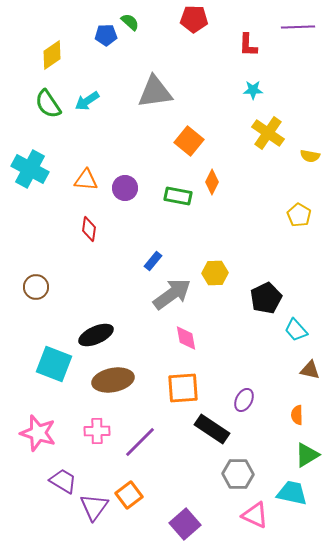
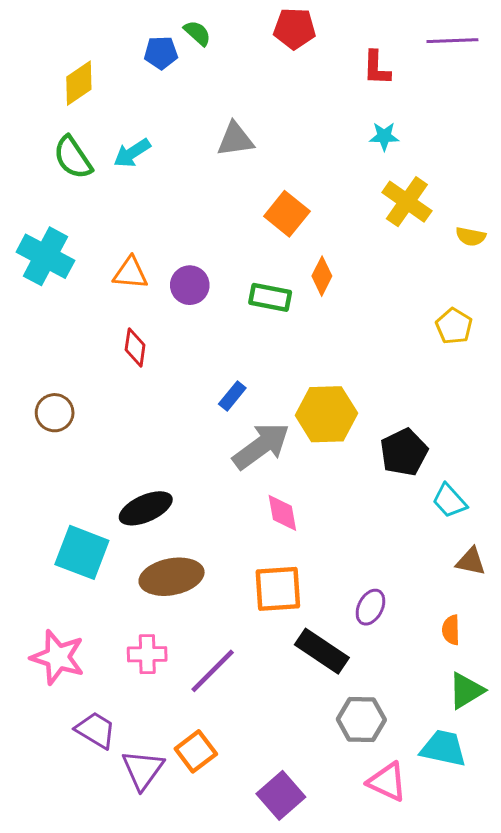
gray triangle: (155, 92) -> (235, 139), size x0.7
yellow hexagon: (215, 273) -> (326, 414), size x1.5
brown circle: (36, 287) -> (55, 413), moved

